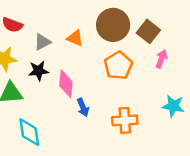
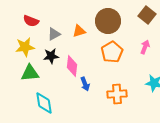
brown square: (148, 31) -> (147, 15), moved
orange triangle: (75, 38) -> (79, 31), turned -40

